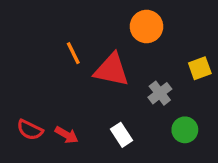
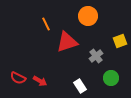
orange line: (73, 53) -> (46, 24), moved
red triangle: (112, 70) -> (67, 42), turned -30
white rectangle: (122, 135) -> (80, 86), moved

